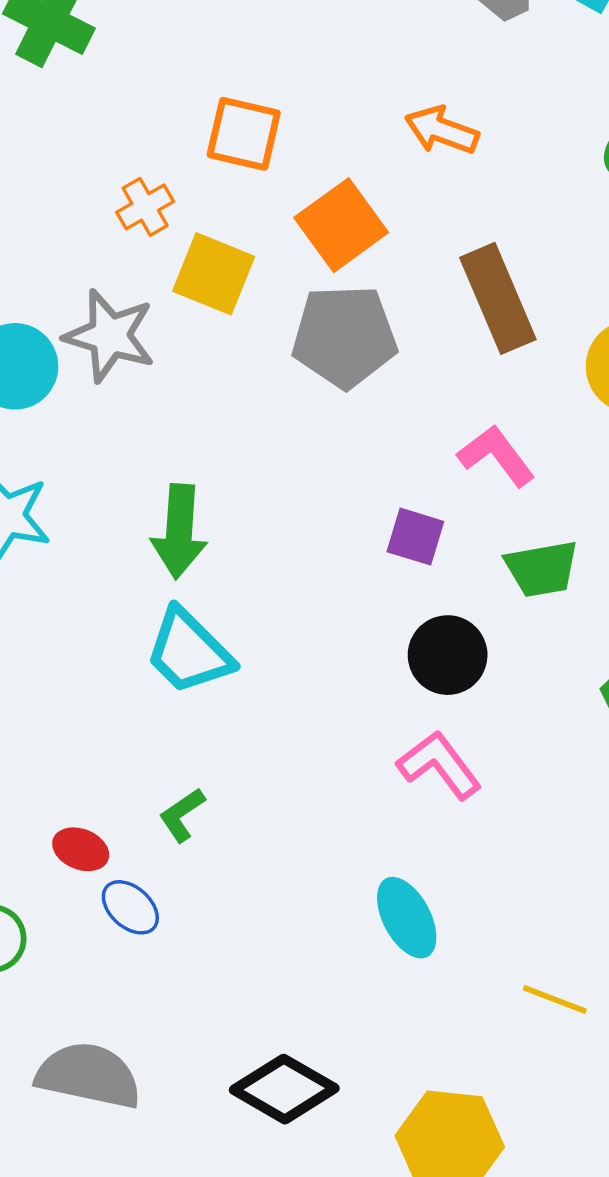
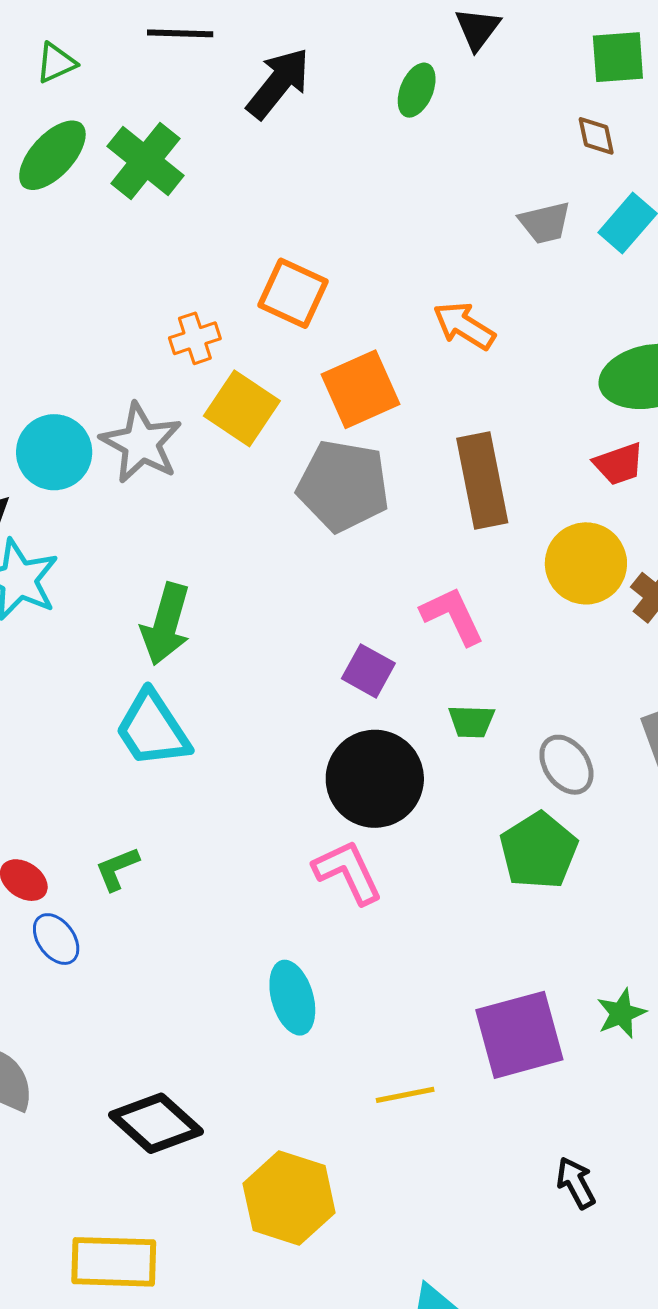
green trapezoid: (542, 569) -> (471, 721), size x0.7
black circle: (448, 655) -> (375, 779), size x1.4
yellow line: (555, 1000) -> (405, 1095), turned -44

